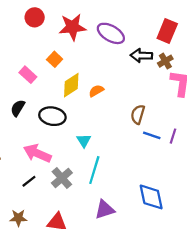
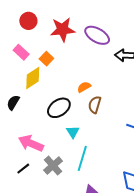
pink rectangle: (28, 75) -> (21, 52), moved
yellow diamond: (71, 85) -> (33, 78), moved
brown semicircle: (138, 114) -> (95, 105), moved
black ellipse: (52, 116) -> (59, 108), moved, turned -45

